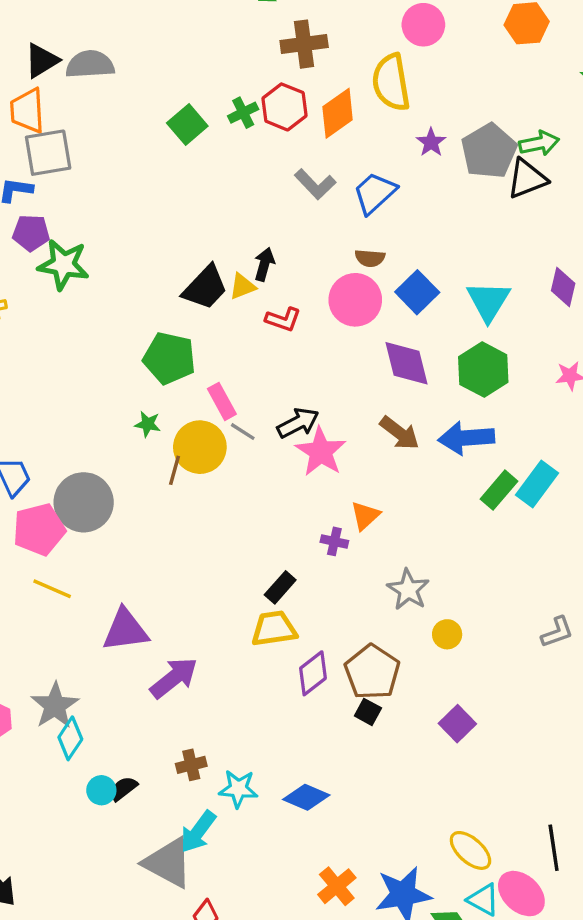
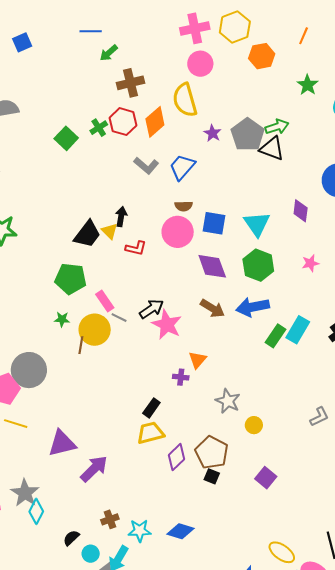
black triangle: (527, 179) -> (272, 149), turned 48
yellow triangle: (242, 286) -> (110, 231), turned -48
blue square: (417, 292) -> (214, 223), turned -30
cyan circle: (101, 790) -> (91, 554), moved

